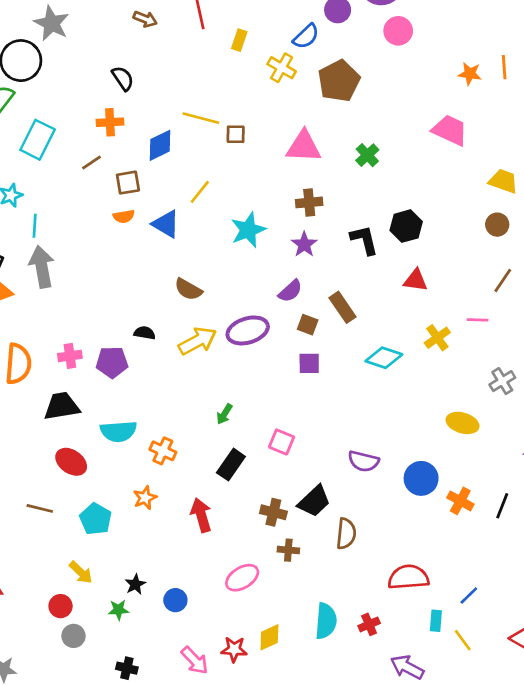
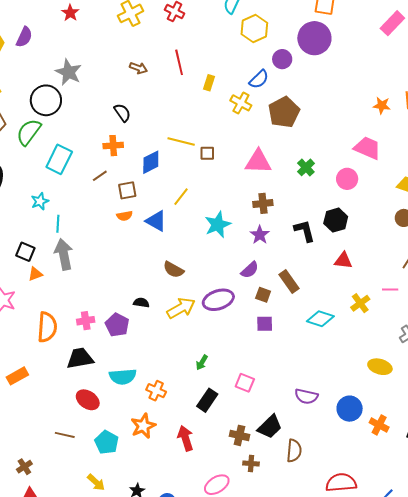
pink circle: (398, 31) -> (347, 179), moved
purple pentagon: (112, 362) -> (117, 325), turned 30
orange star: (145, 498) -> (143, 426), size x1.4

